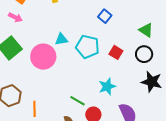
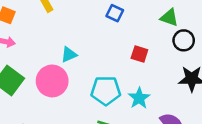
cyan pentagon: (87, 47) -> (106, 91), moved
black circle: (144, 54) -> (184, 40), moved

